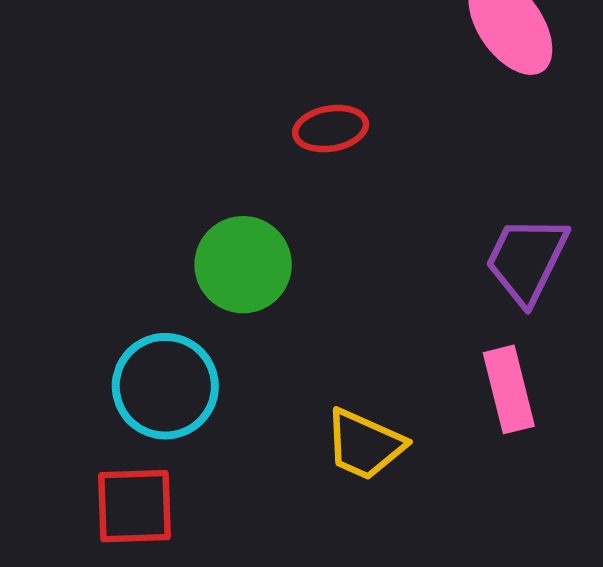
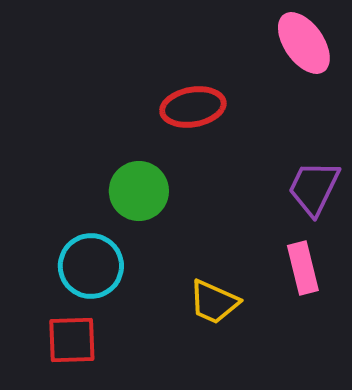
red ellipse: (331, 129) -> (193, 107), size x1.4

